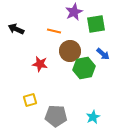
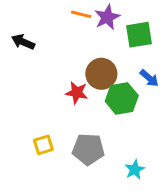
orange line: (54, 31) -> (81, 14), moved
red star: (40, 64) -> (77, 93), moved
gray pentagon: (56, 116) -> (88, 149), moved

